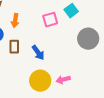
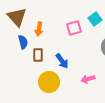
pink arrow: (63, 80) -> (88, 79), moved
yellow circle: (40, 81) -> (49, 82), moved

